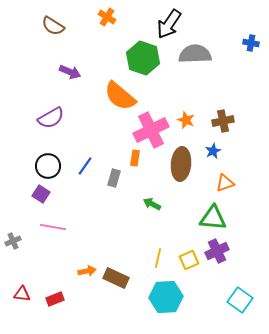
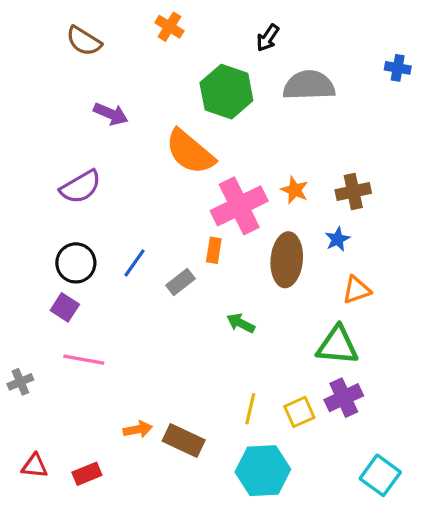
black arrow: (169, 24) -> (268, 38), size x0.6
gray rectangle: (114, 178) -> (181, 282), turned 36

